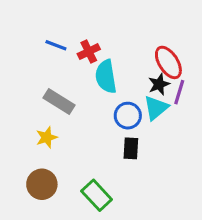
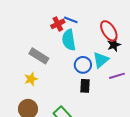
blue line: (56, 45) -> (71, 20), moved
black star: (159, 84) -> (114, 45), moved
purple line: (179, 92) -> (117, 76), moved, turned 56

